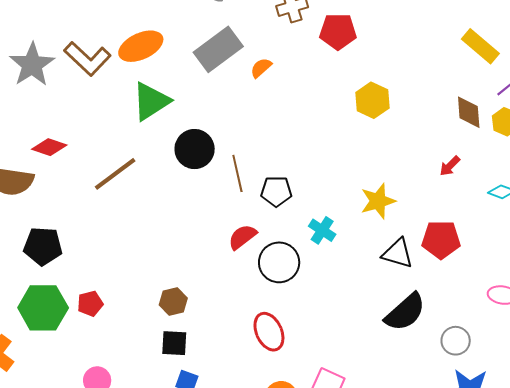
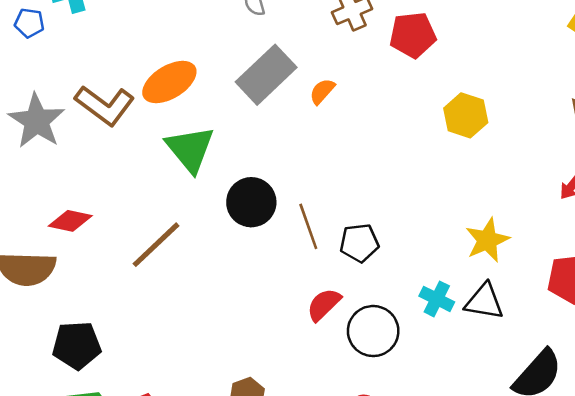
green triangle: (151, 101) -> (190, 149), turned -30
cyan cross: (322, 230) -> (437, 299), moved
black triangle: (398, 253) -> (484, 302), moved

